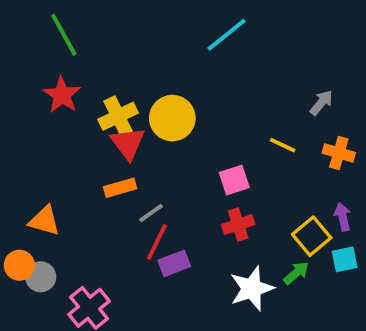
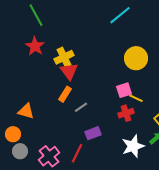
yellow circle: (172, 118) -> (136, 58), moved
yellow line: (283, 145) -> (136, 98), moved
orange rectangle: (120, 188) -> (65, 94), turned -42
red line: (157, 242) -> (77, 153), moved
gray circle: (41, 277) -> (20, 151), moved

